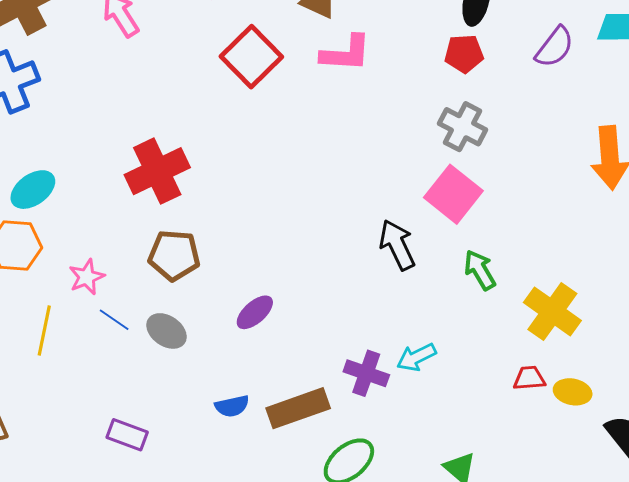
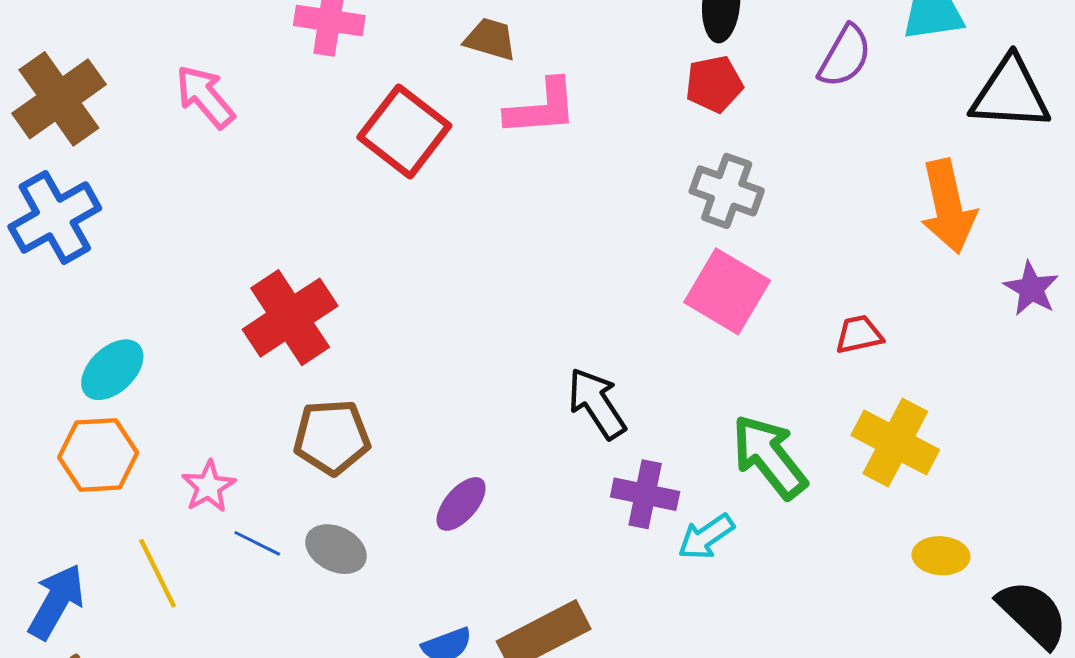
black arrow: (397, 245) -> (597, 403), moved
green arrow: (480, 270) -> (769, 457), moved, size x1.5
yellow line: (44, 331) -> (158, 573), turned -30
purple cross: (366, 373) -> (645, 494), moved
red trapezoid: (529, 378) -> (859, 334), moved

